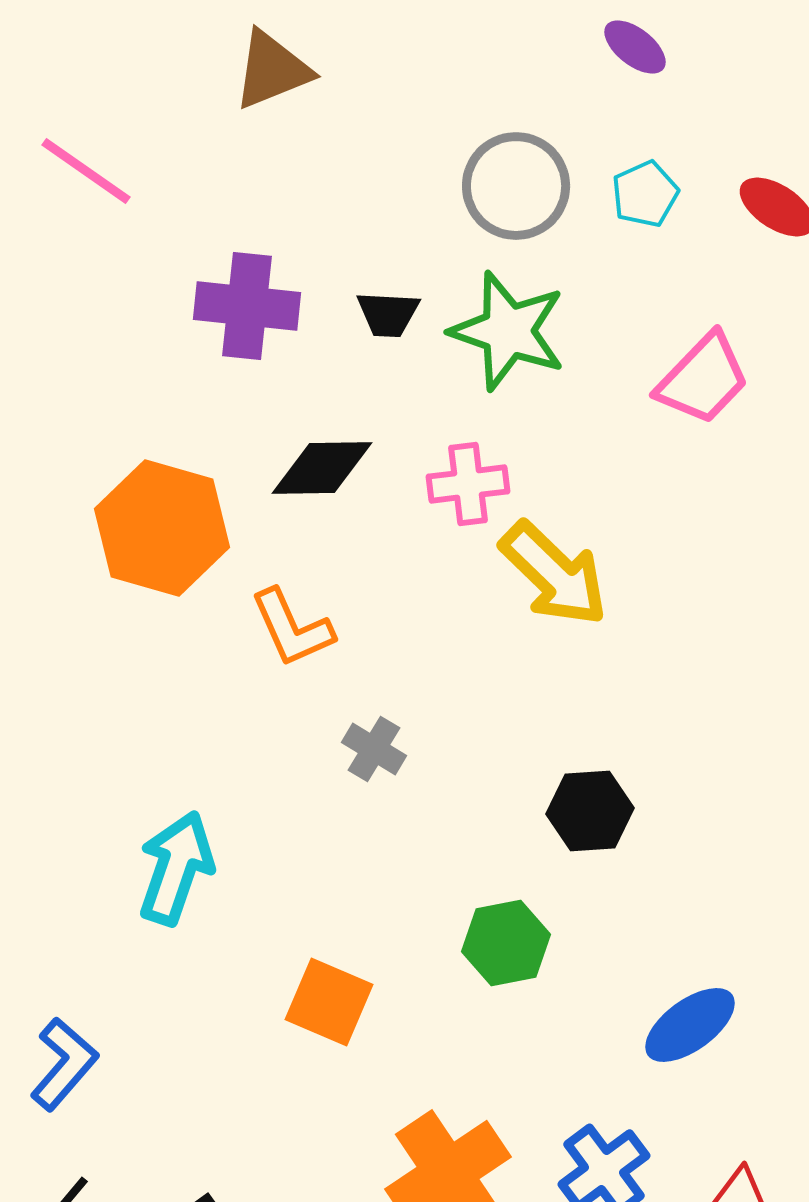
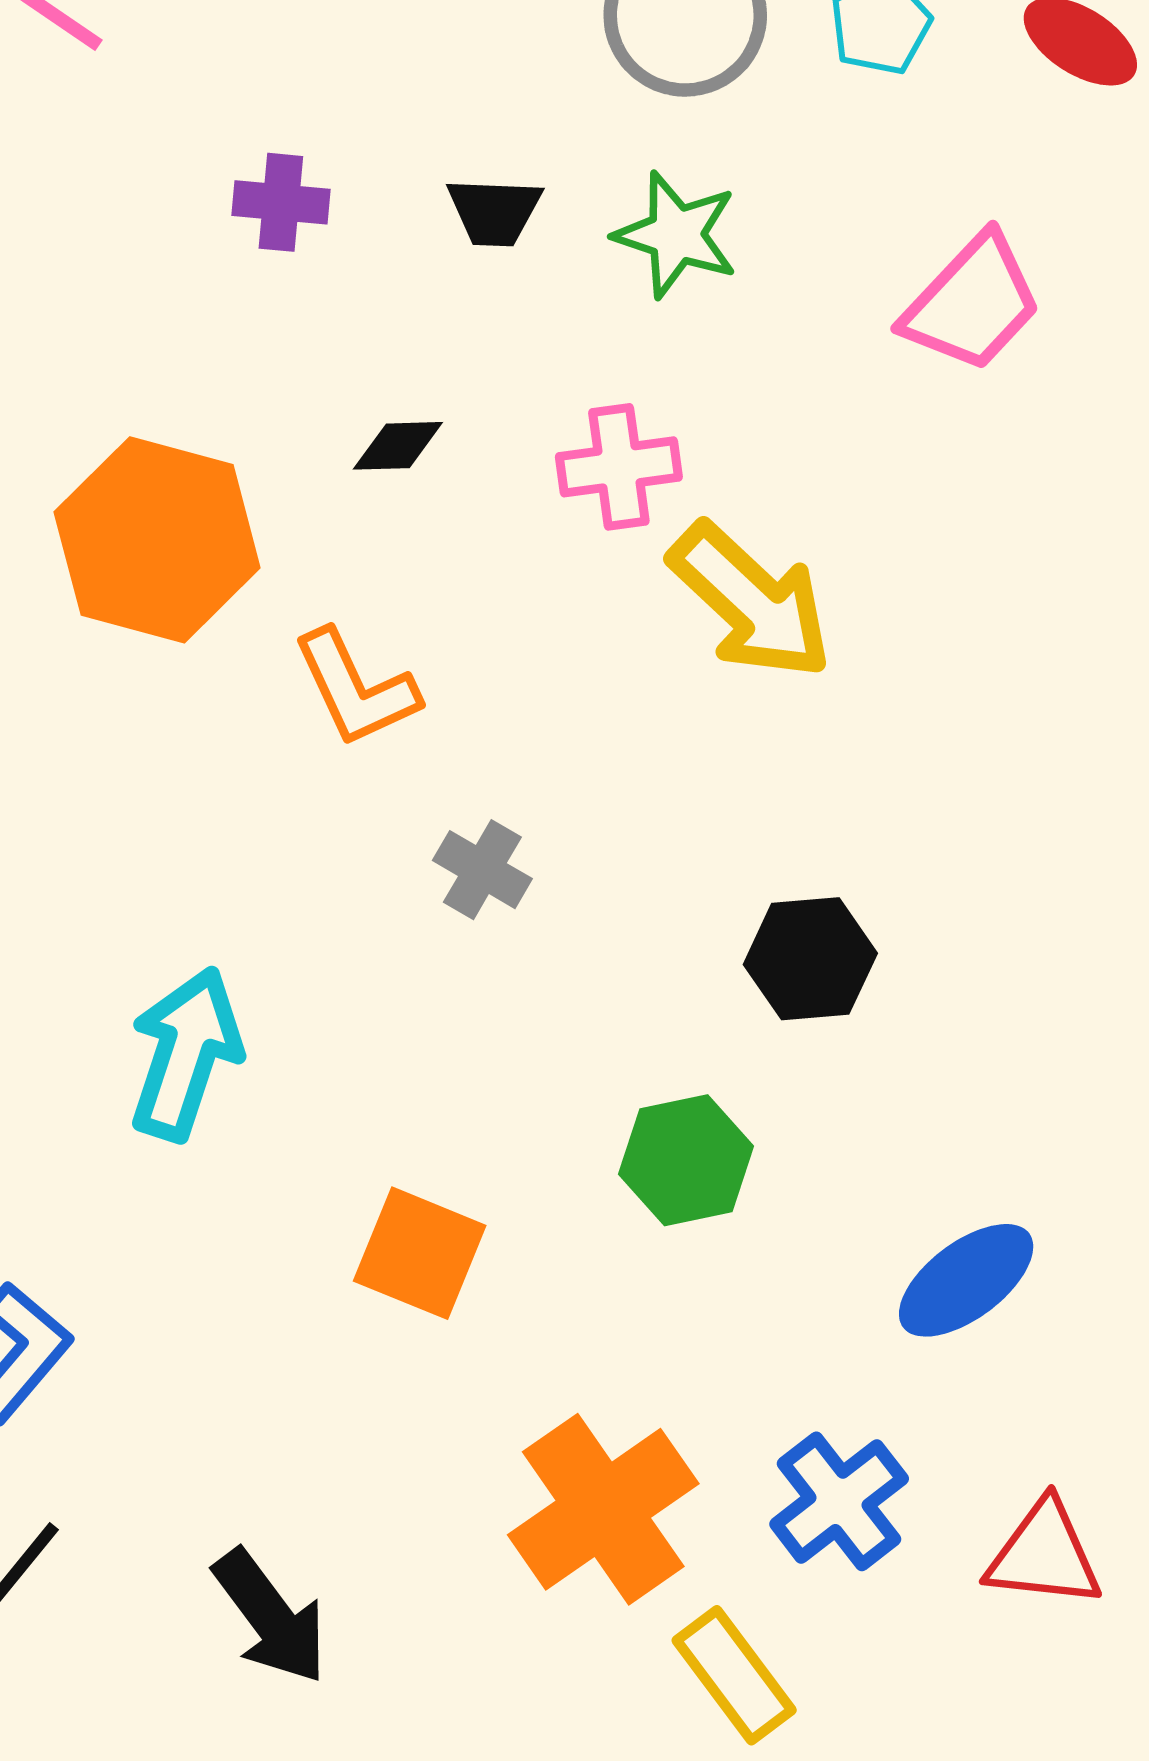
purple cross: (247, 306) -> (281, 202), size x0.6
green star: (508, 331) -> (676, 235), size x0.7
black diamond: (322, 468) -> (398, 446), size x0.6

